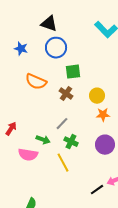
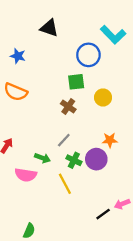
blue circle: (56, 48) -> (88, 55), moved
orange semicircle: (36, 82) -> (16, 92), moved
yellow circle: (97, 96) -> (103, 97), moved
orange star: (103, 115) -> (110, 140), moved
purple circle: (105, 145) -> (96, 159), moved

